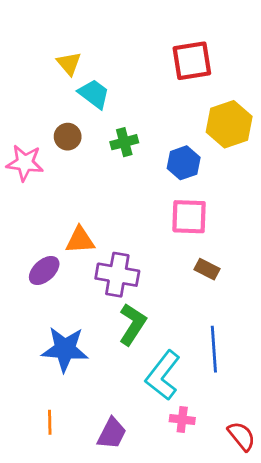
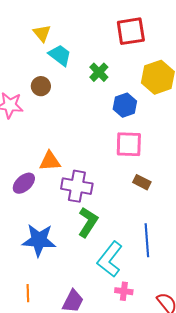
green cross: (124, 142) -> (99, 72), moved, turned -30

